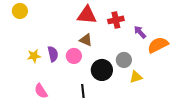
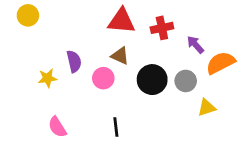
purple semicircle: (53, 54) -> (74, 61), moved
gray circle: (124, 60) -> (186, 81), moved
black circle: (102, 70) -> (152, 80), moved
yellow triangle: (136, 77) -> (207, 107), moved

